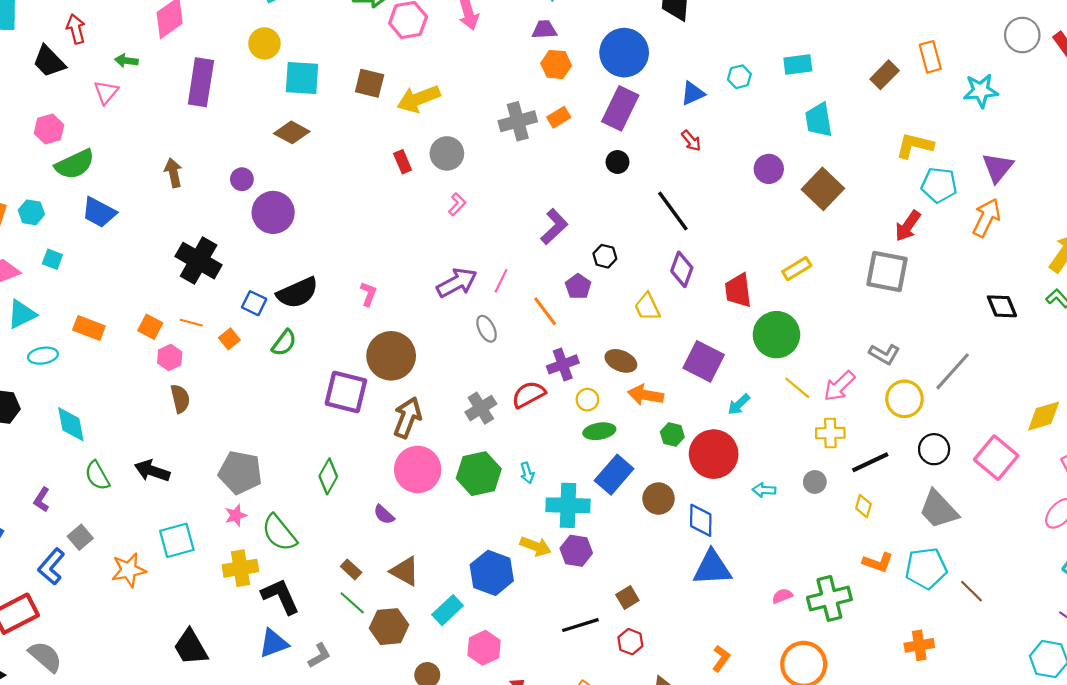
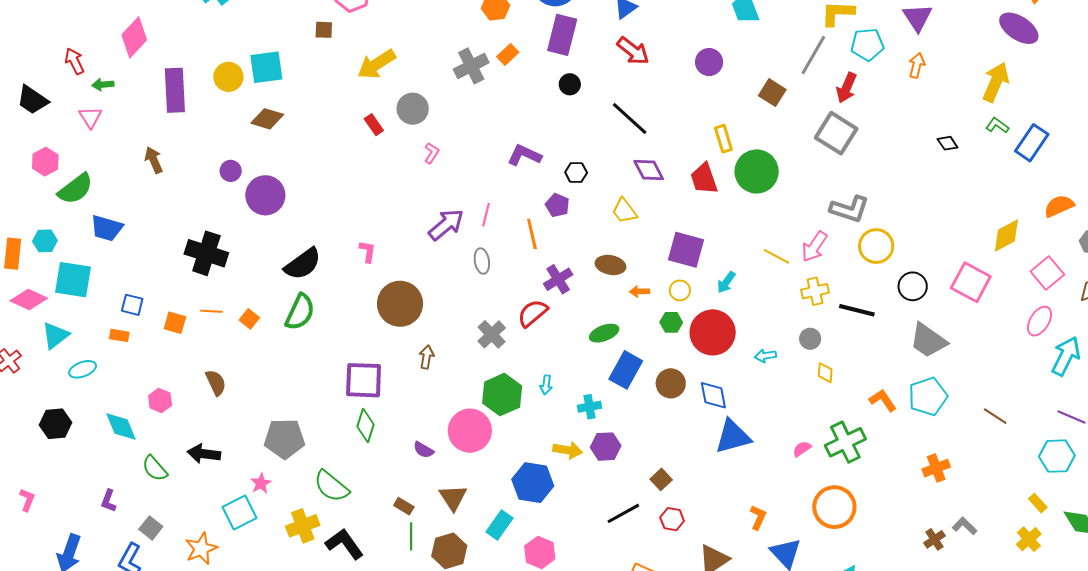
red arrow: (76, 29) -> (74, 61), moved
yellow circle: (264, 43) -> (228, 77), moved
brown square: (370, 83) -> (324, 30), moved, size x0.7
red arrow: (691, 141) -> (633, 51), size x1.6
brown arrow: (173, 173) -> (154, 160), moved
brown square: (823, 189) -> (772, 93), moved, size x0.7
orange arrow: (986, 218) -> (917, 65), size x0.7
purple L-shape: (554, 227) -> (524, 155), turned -100
cyan square: (52, 259) -> (73, 280), size x2.0
purple diamond: (682, 269) -> (649, 170), turned -36
yellow rectangle: (797, 269) -> (723, 139), moved, turned -64
gray square: (887, 271) -> (836, 133), turned 33
blue square: (254, 303) -> (132, 305), moved
black diamond: (1002, 306) -> (948, 143), size x0.7
orange line: (545, 311) -> (532, 234), turned 36
orange rectangle: (89, 328) -> (119, 335), size x0.7
gray ellipse: (487, 329) -> (482, 261), turned 30
green circle: (776, 335) -> (757, 171), moved
green semicircle: (284, 343) -> (300, 312), size x1.4
gray L-shape: (884, 354) -> (849, 209), size x1.4
pink hexagon: (170, 357) -> (160, 400), moved
gray line: (953, 371) -> (813, 55), moved
purple square: (346, 392) -> (364, 380), moved
orange arrow: (646, 395) -> (639, 291), size x0.6
yellow circle: (587, 400) -> (680, 290), moved
brown arrow: (407, 418) -> (427, 357), size x0.6
black line: (870, 462) -> (857, 310), turned 51
pink circle: (418, 469) -> (470, 431), moved
cyan arrow: (527, 473) -> (546, 385), turned 36
cyan cross: (568, 505) -> (590, 407), size x0.6
yellow diamond: (863, 506) -> (825, 373), moved
pink star: (236, 515) -> (261, 483), moved
orange L-shape: (878, 562) -> (883, 400), turned -132
brown triangle: (405, 571) -> (453, 498), turned 40
brown line: (971, 591) -> (995, 416), moved
green line: (352, 603) -> (411, 536), turned 60

